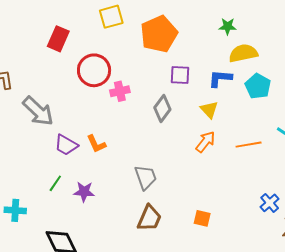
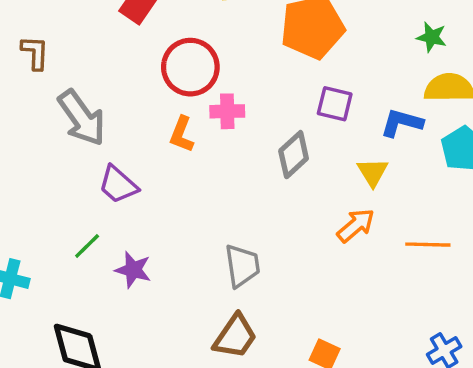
orange L-shape: (96, 144) -> (182, 134), moved, turned 35

